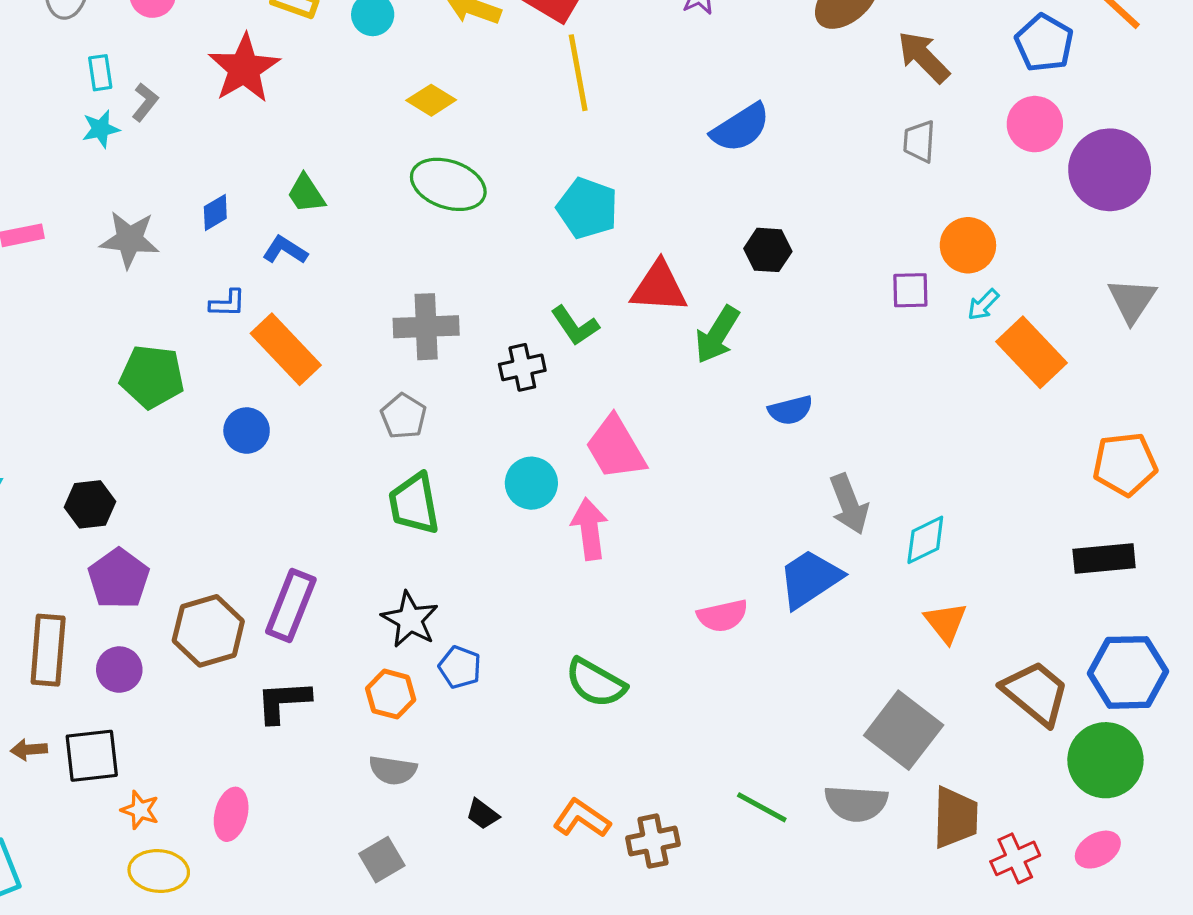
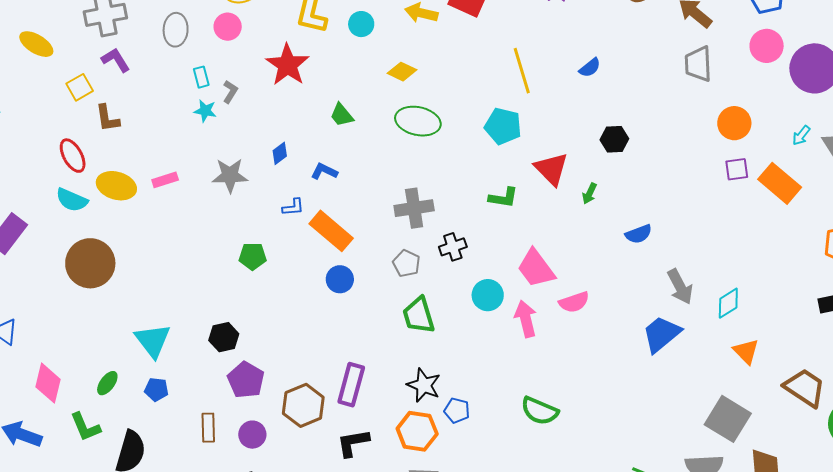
yellow line: (578, 73) -> (522, 71), moved
blue semicircle: (741, 128) -> (590, 68), size x0.6
cyan star: (101, 129) -> (205, 111), turned 30
gray trapezoid: (919, 141) -> (698, 64), size x1.4
green trapezoid: (306, 194) -> (342, 115), moved
red triangle: (659, 287) -> (551, 169), turned 48
purple square: (910, 290) -> (737, 169), moved
cyan arrow: (983, 305) -> (801, 135), moved
green L-shape: (575, 326) -> (503, 198), turned -40
green arrow: (717, 335) -> (590, 194), size x0.6
black cross: (522, 367) -> (453, 247), moved
green pentagon: (152, 377) -> (253, 256), size x0.7
blue circle: (247, 431) -> (340, 279), moved
pink semicircle: (722, 616) -> (574, 302), moved
brown rectangle: (48, 650) -> (208, 428), size x0.7
orange hexagon: (391, 694) -> (417, 431), size x1.4

